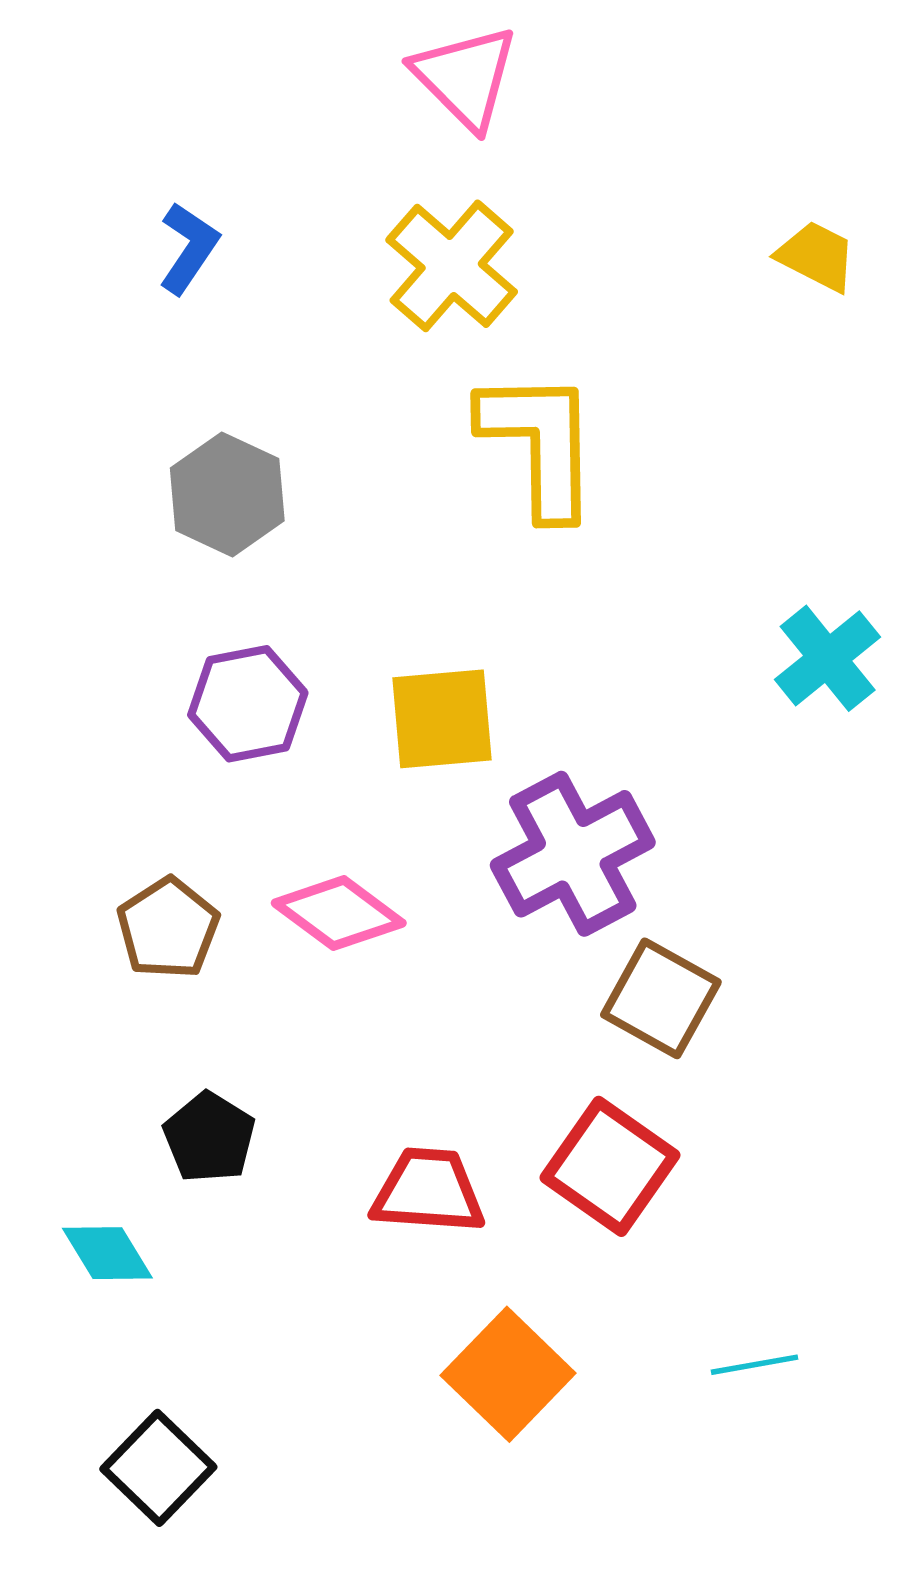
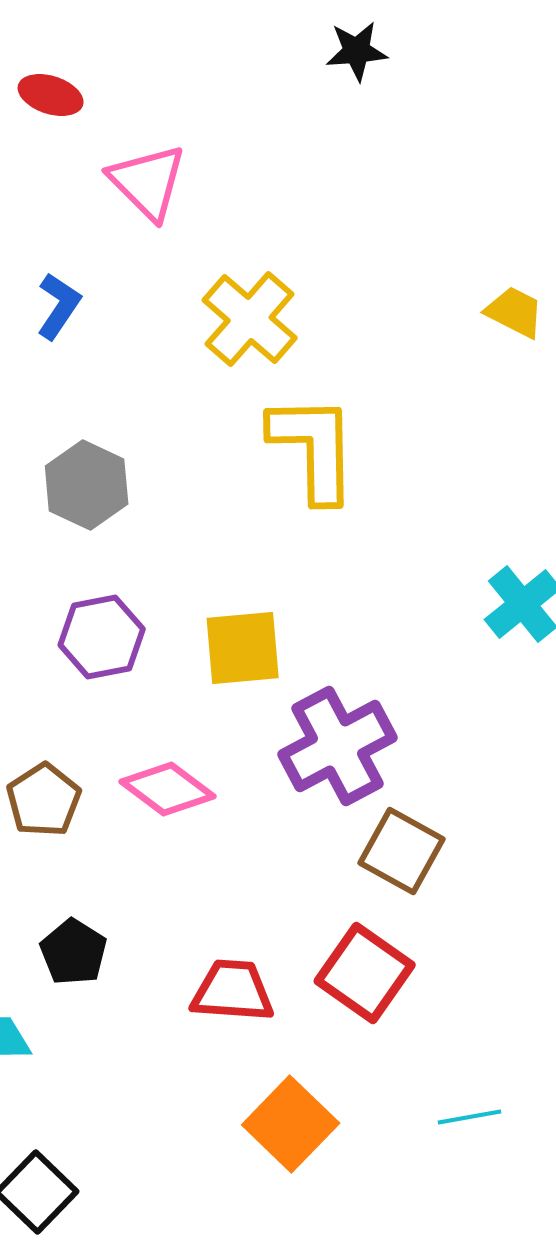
pink triangle: (465, 77) -> (148, 182), moved

